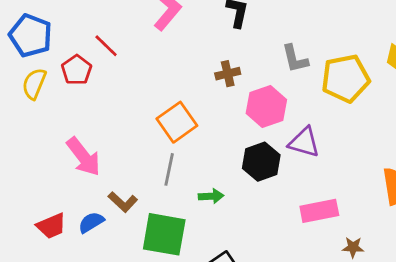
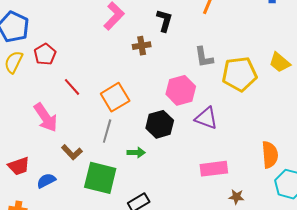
red line: (106, 46) -> (72, 87), moved
brown cross: (228, 74) -> (142, 46), moved
black hexagon: (261, 162) -> (160, 124), moved
blue semicircle: (91, 222) -> (46, 181), moved

